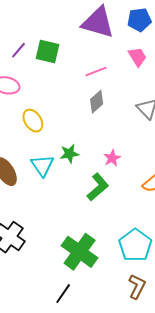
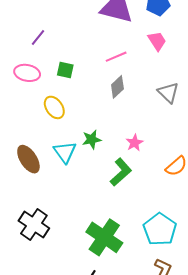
green square: (47, 52) -> (65, 70), moved, size x0.7

